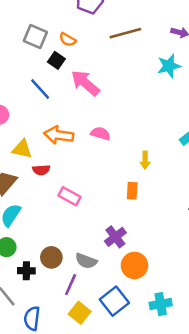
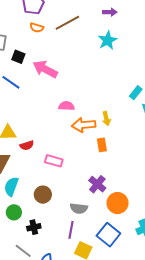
orange semicircle: (68, 40) -> (37, 28), moved
orange arrow: (59, 135) -> (84, 125), moved
brown circle: (51, 257) -> (43, 195), moved

